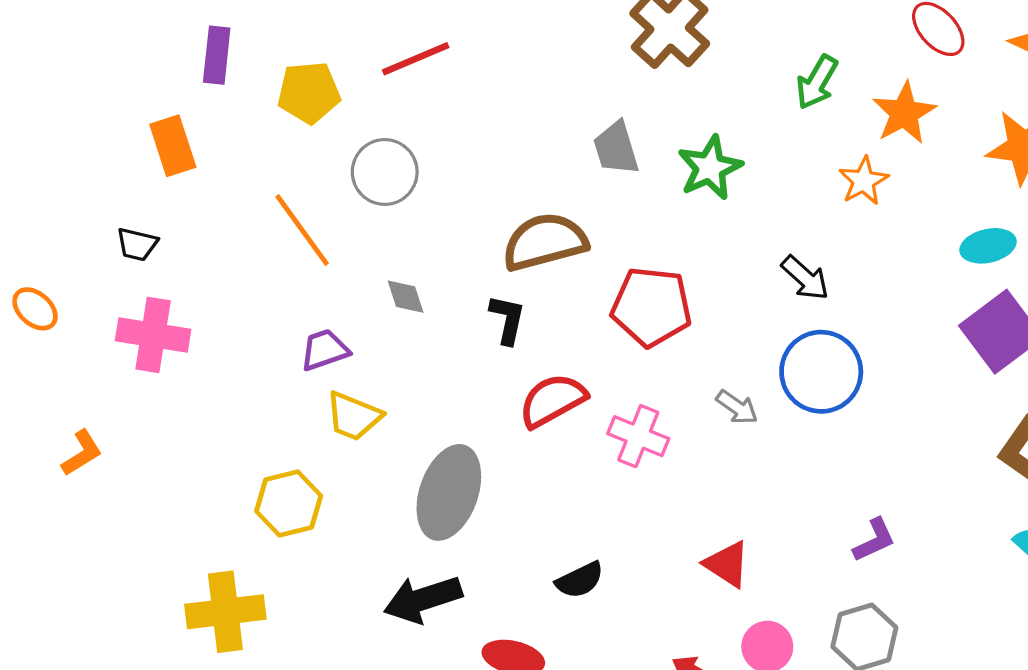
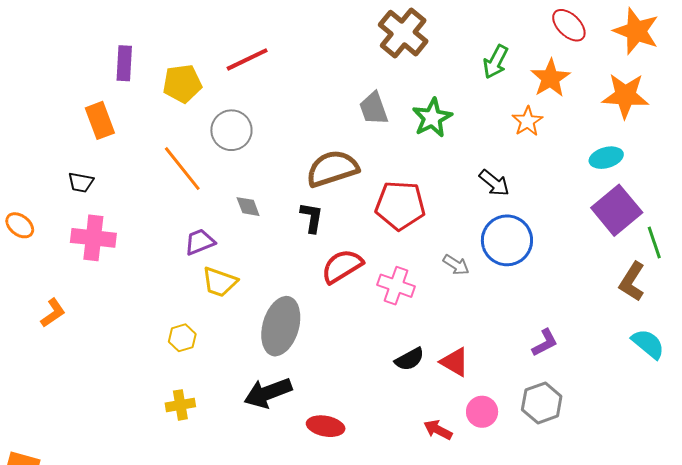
yellow hexagon: (289, 503) -> (182, 338), size x0.7
black semicircle: (580, 580) -> (409, 359), moved
yellow cross: (225, 612) -> (180, 405), moved, size x0.6

